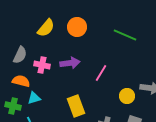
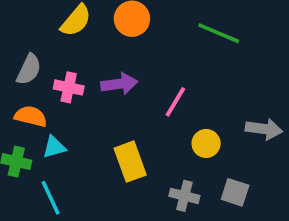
yellow circle: (127, 96) -> (206, 143), moved

